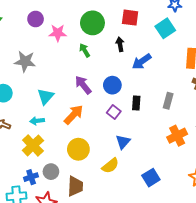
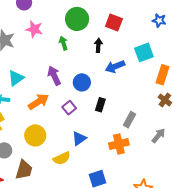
cyan square: (165, 28) -> (144, 52), moved
pink star: (58, 33) -> (34, 29), moved
gray rectangle: (168, 101) -> (129, 120), moved
purple square: (114, 112) -> (69, 108), moved
orange cross: (177, 136) -> (119, 144), moved

